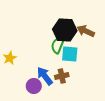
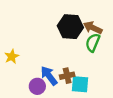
green semicircle: (58, 45) -> (93, 43), moved
cyan square: (70, 54) -> (80, 84), moved

